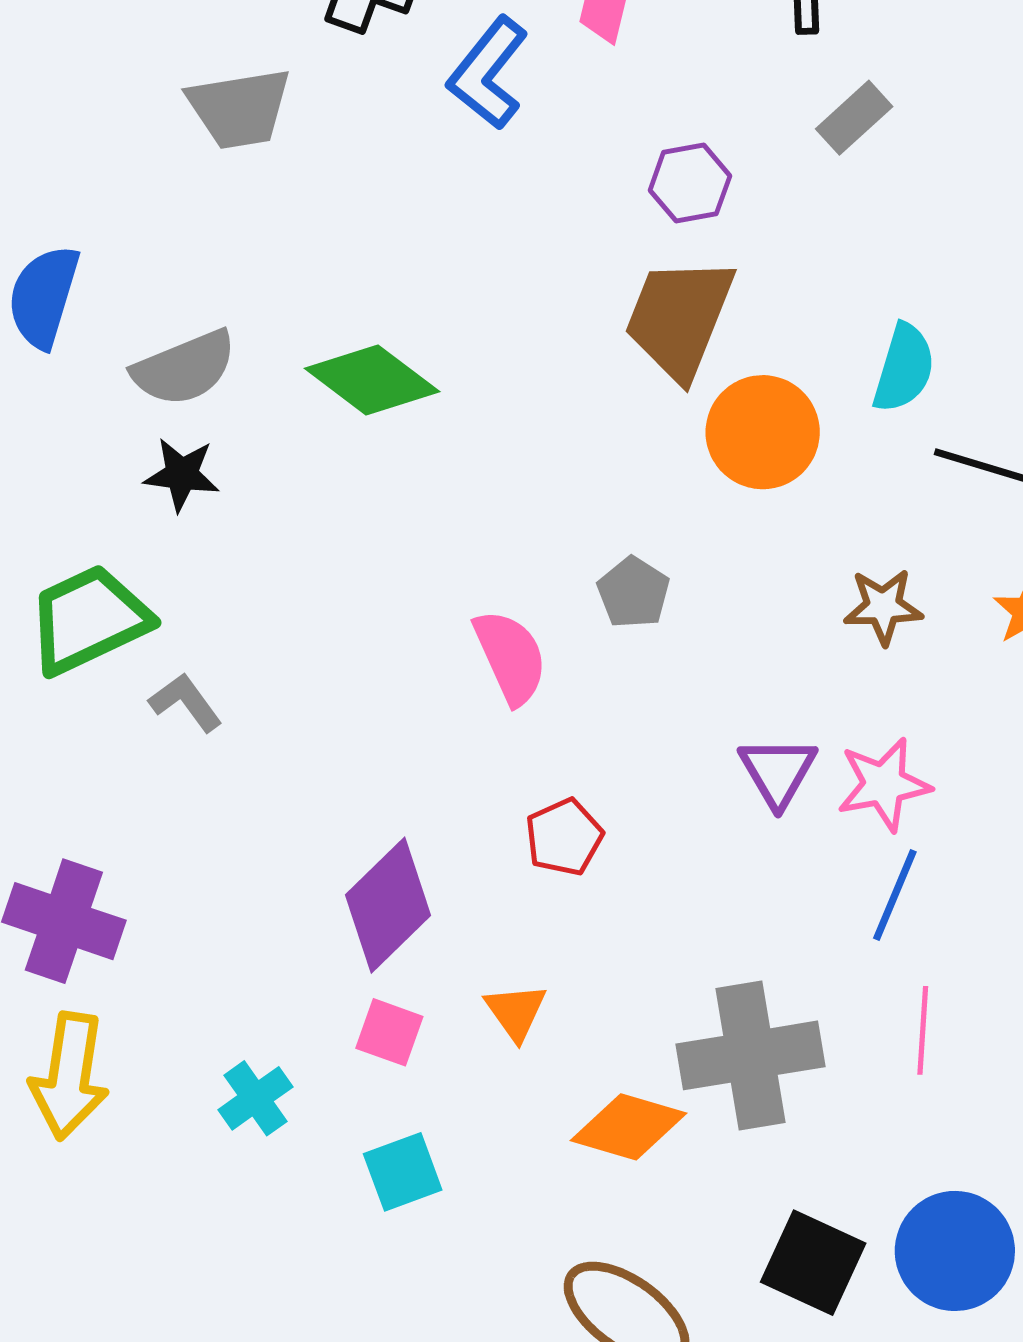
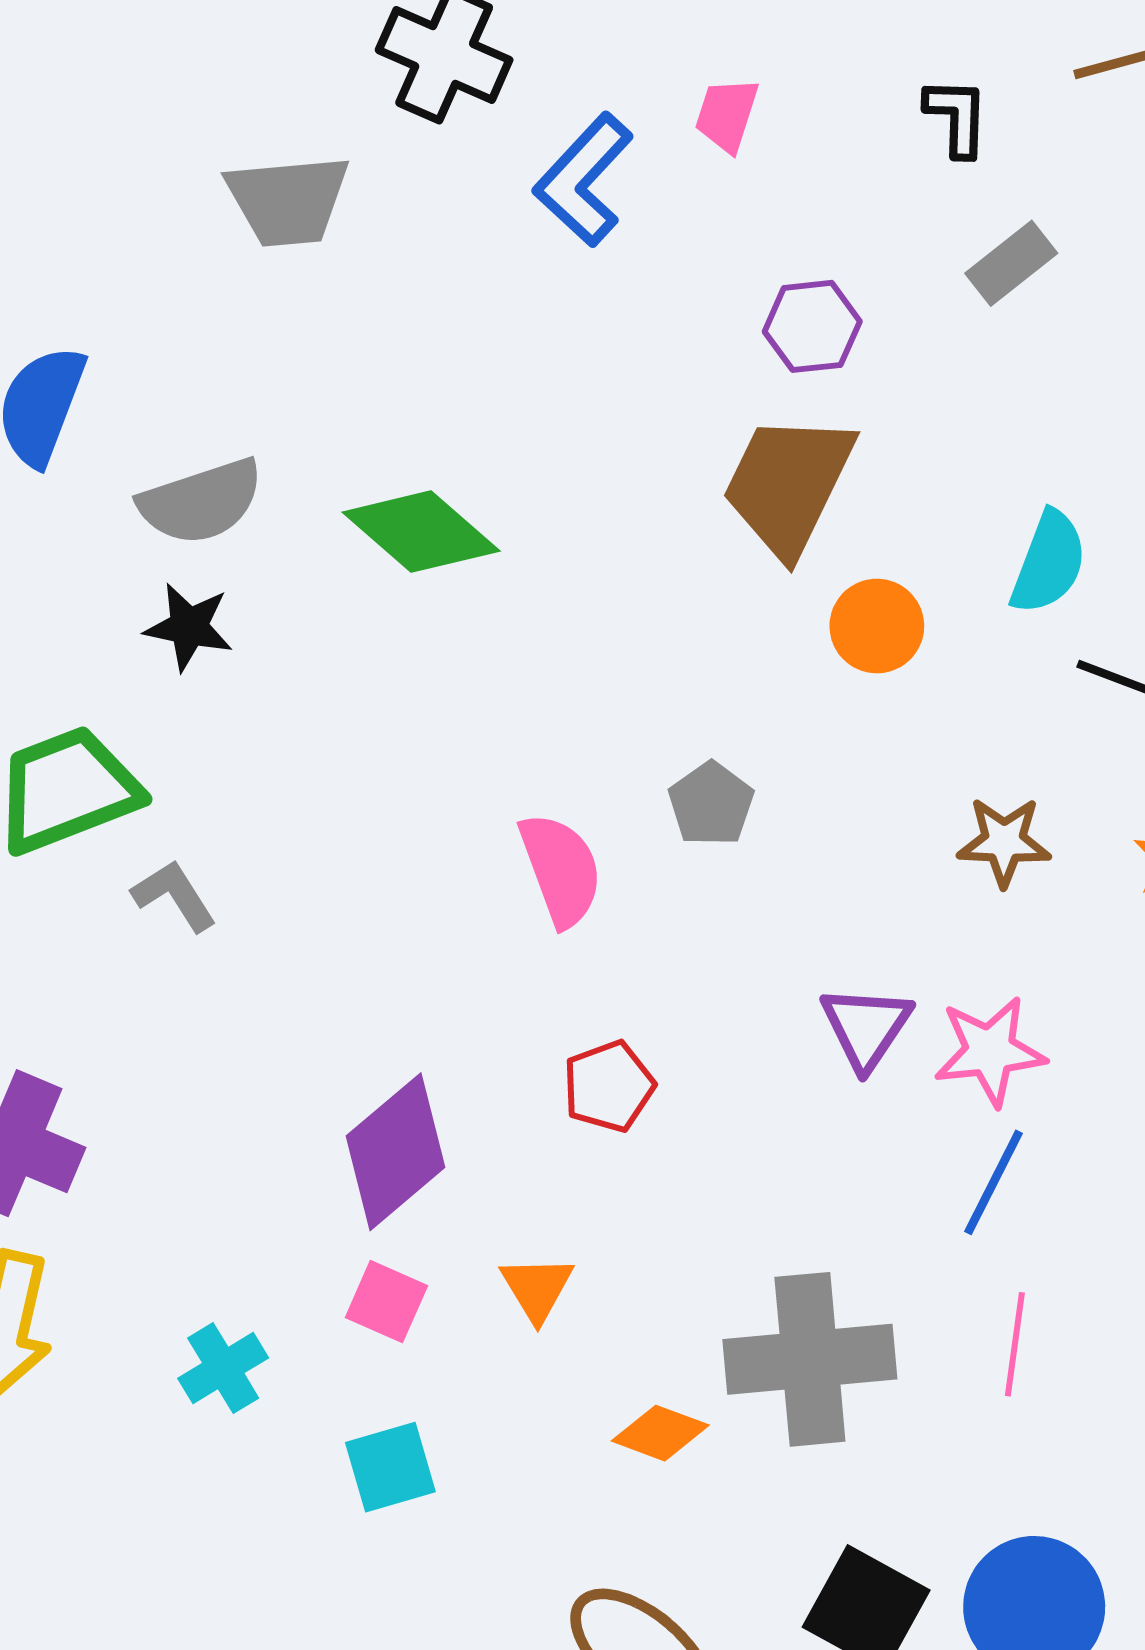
orange circle: (763, 432) -> (877, 626), size x0.7
orange diamond: (629, 1127) -> (660, 1433), size x0.7

